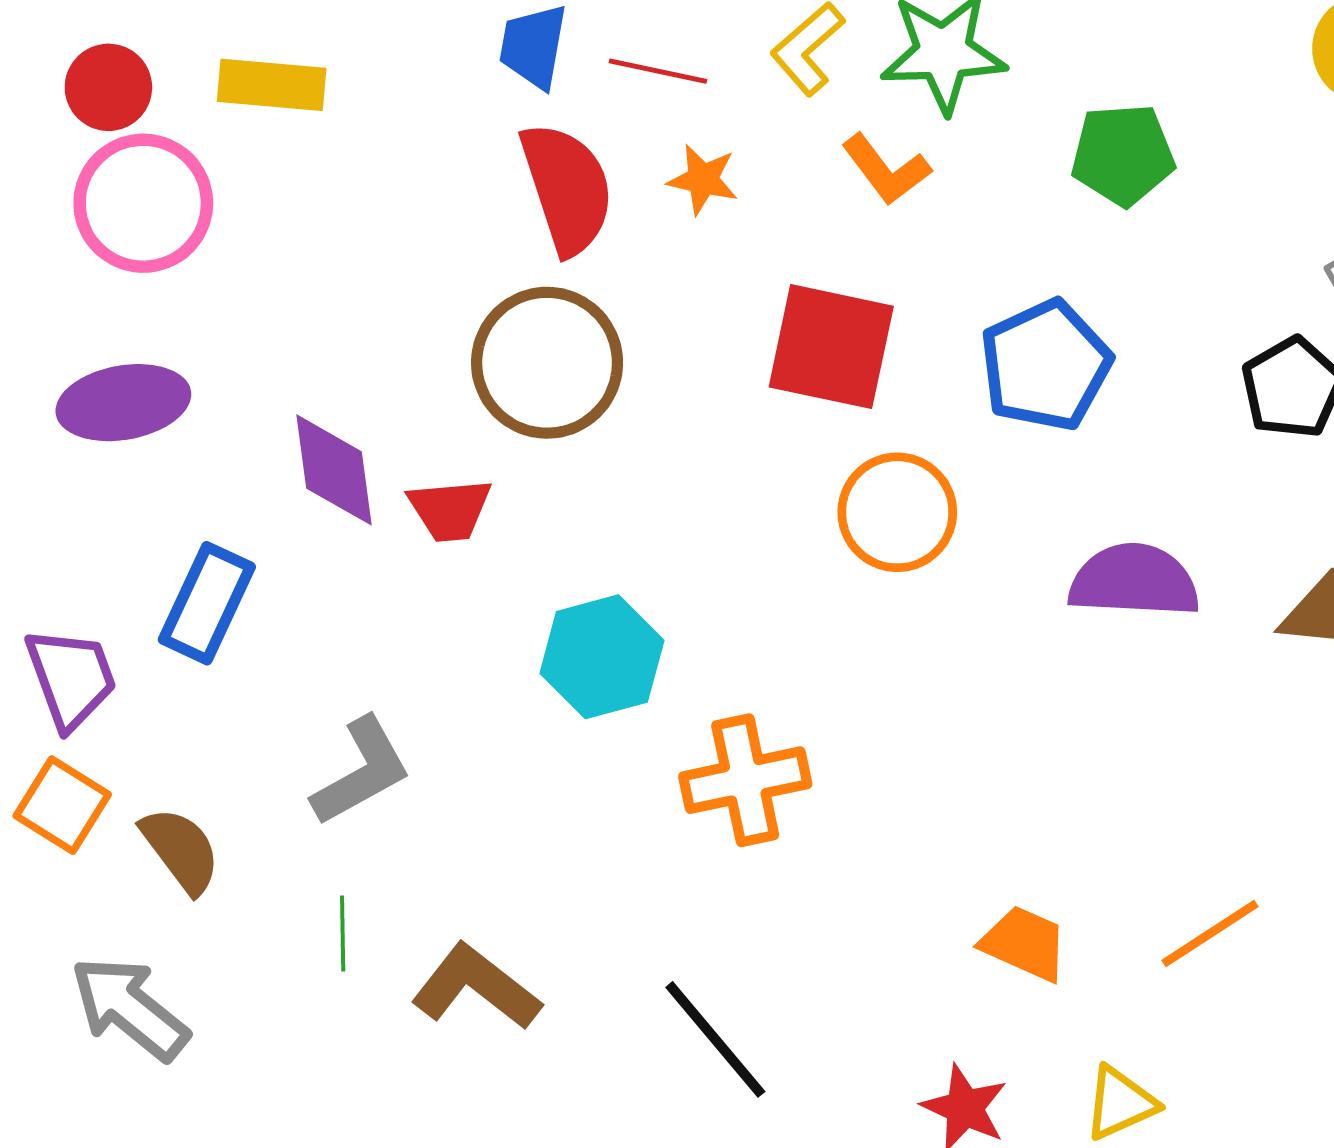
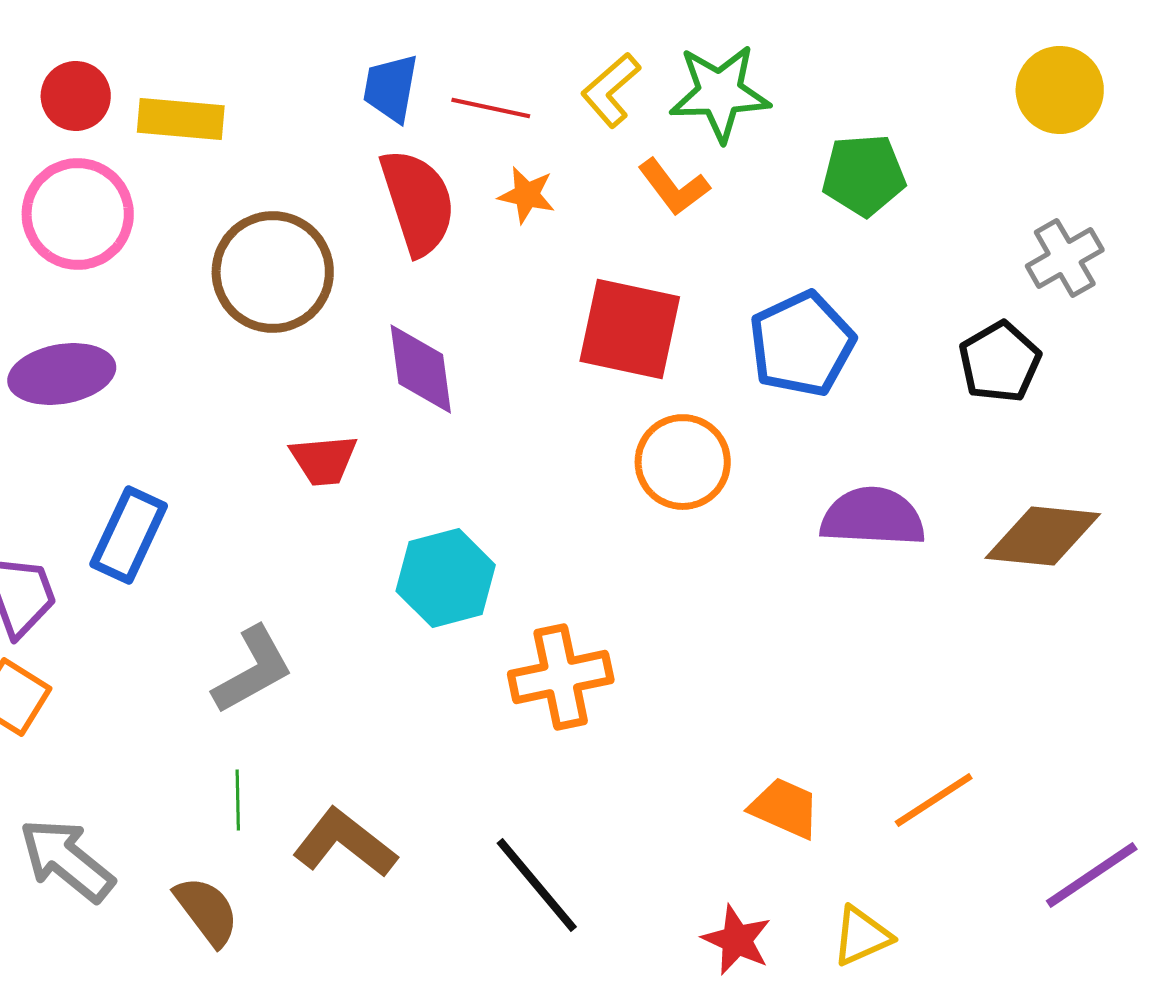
red circle: (108, 87) -> (76, 96), moved
brown circle: (547, 363) -> (273, 272), moved
purple diamond: (334, 470) -> (421, 369), moved
brown semicircle: (181, 850) -> (207, 911), moved

